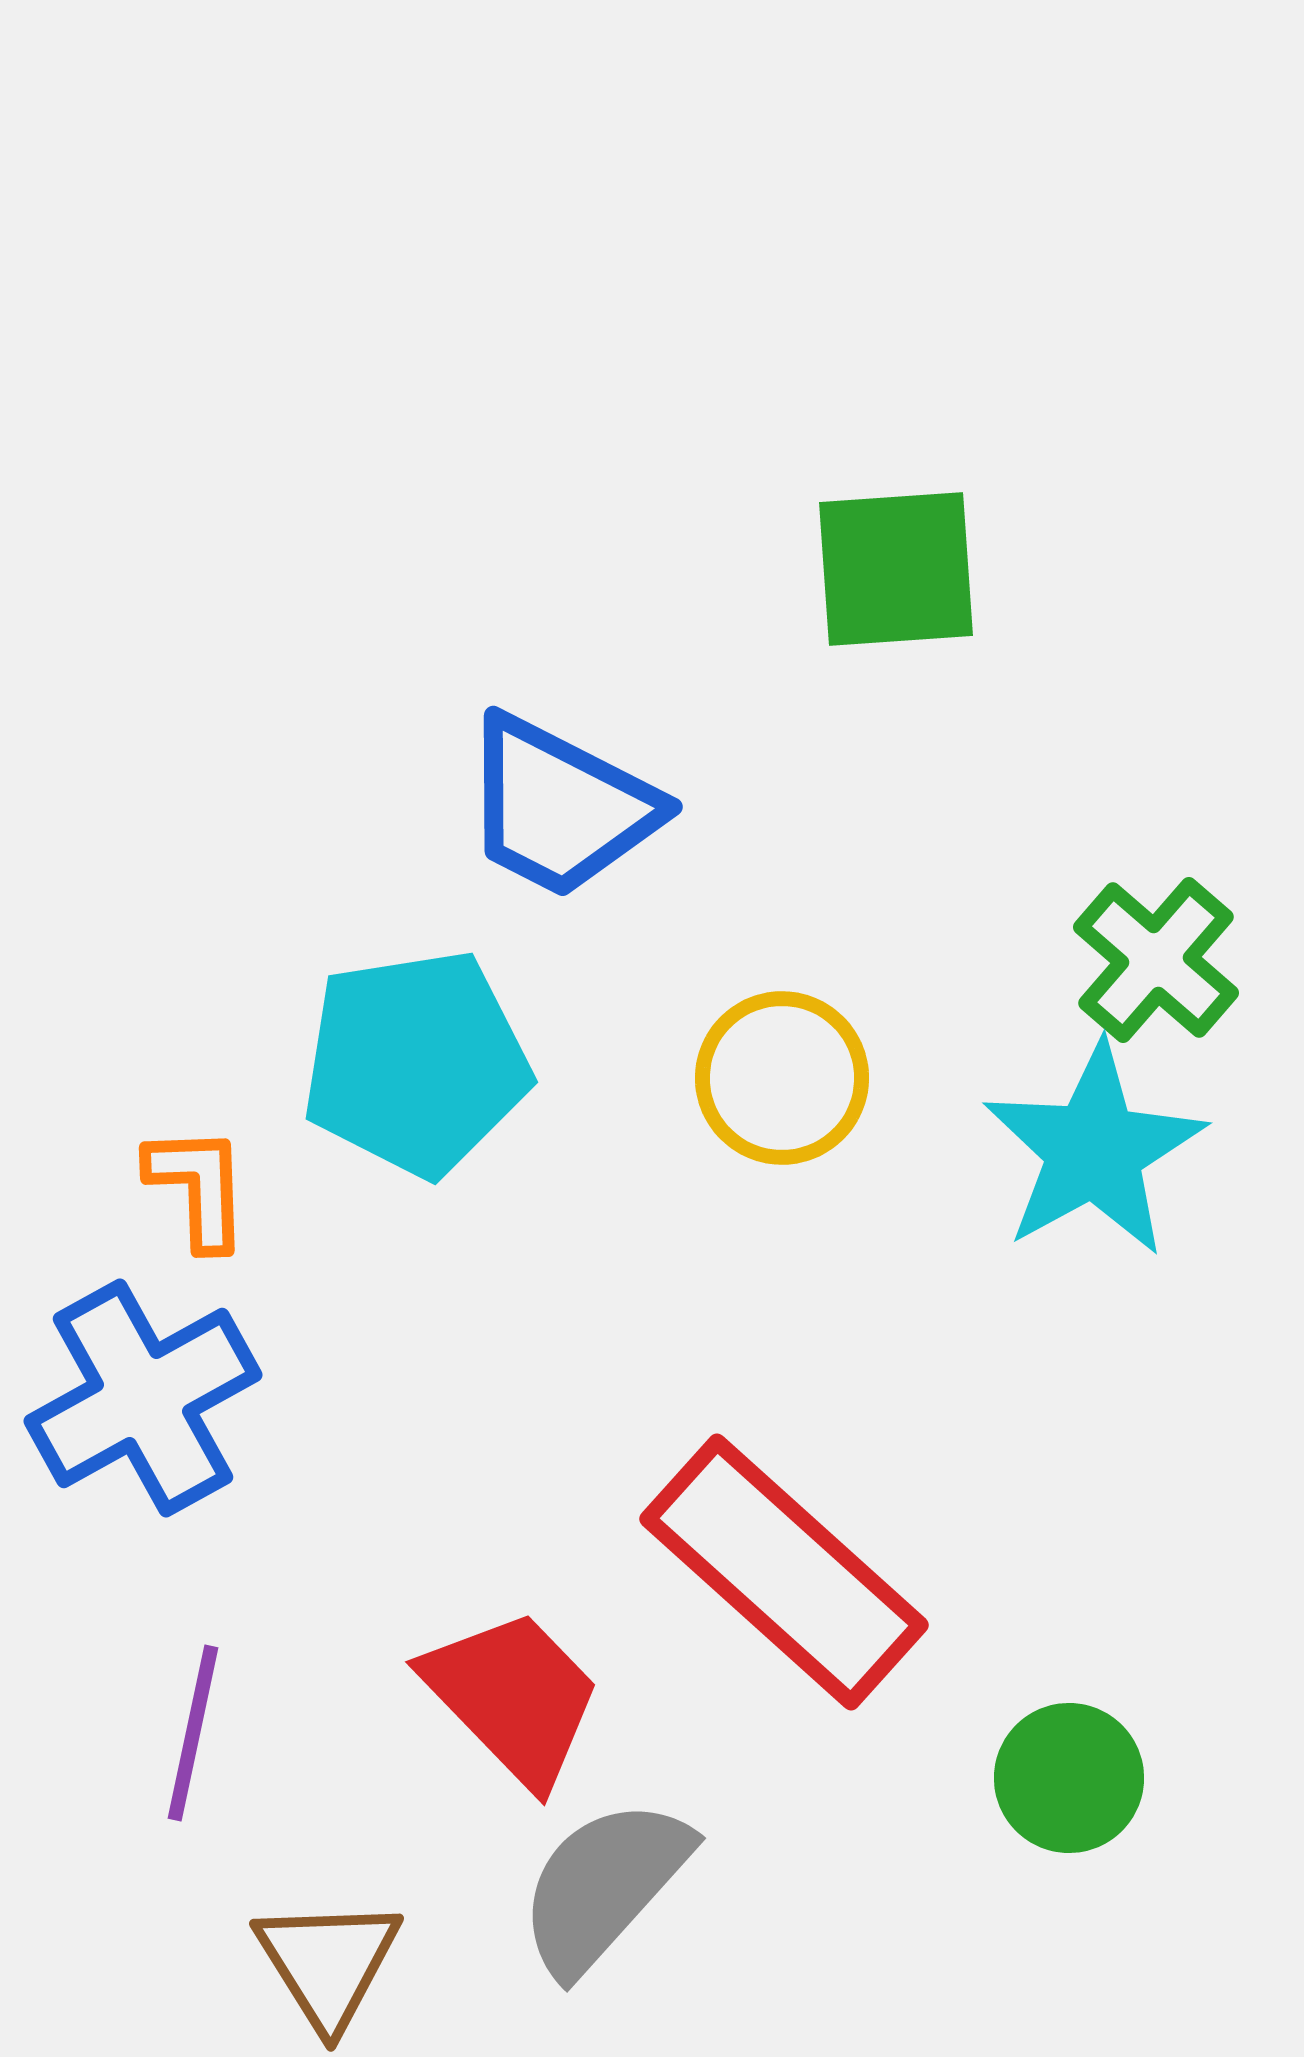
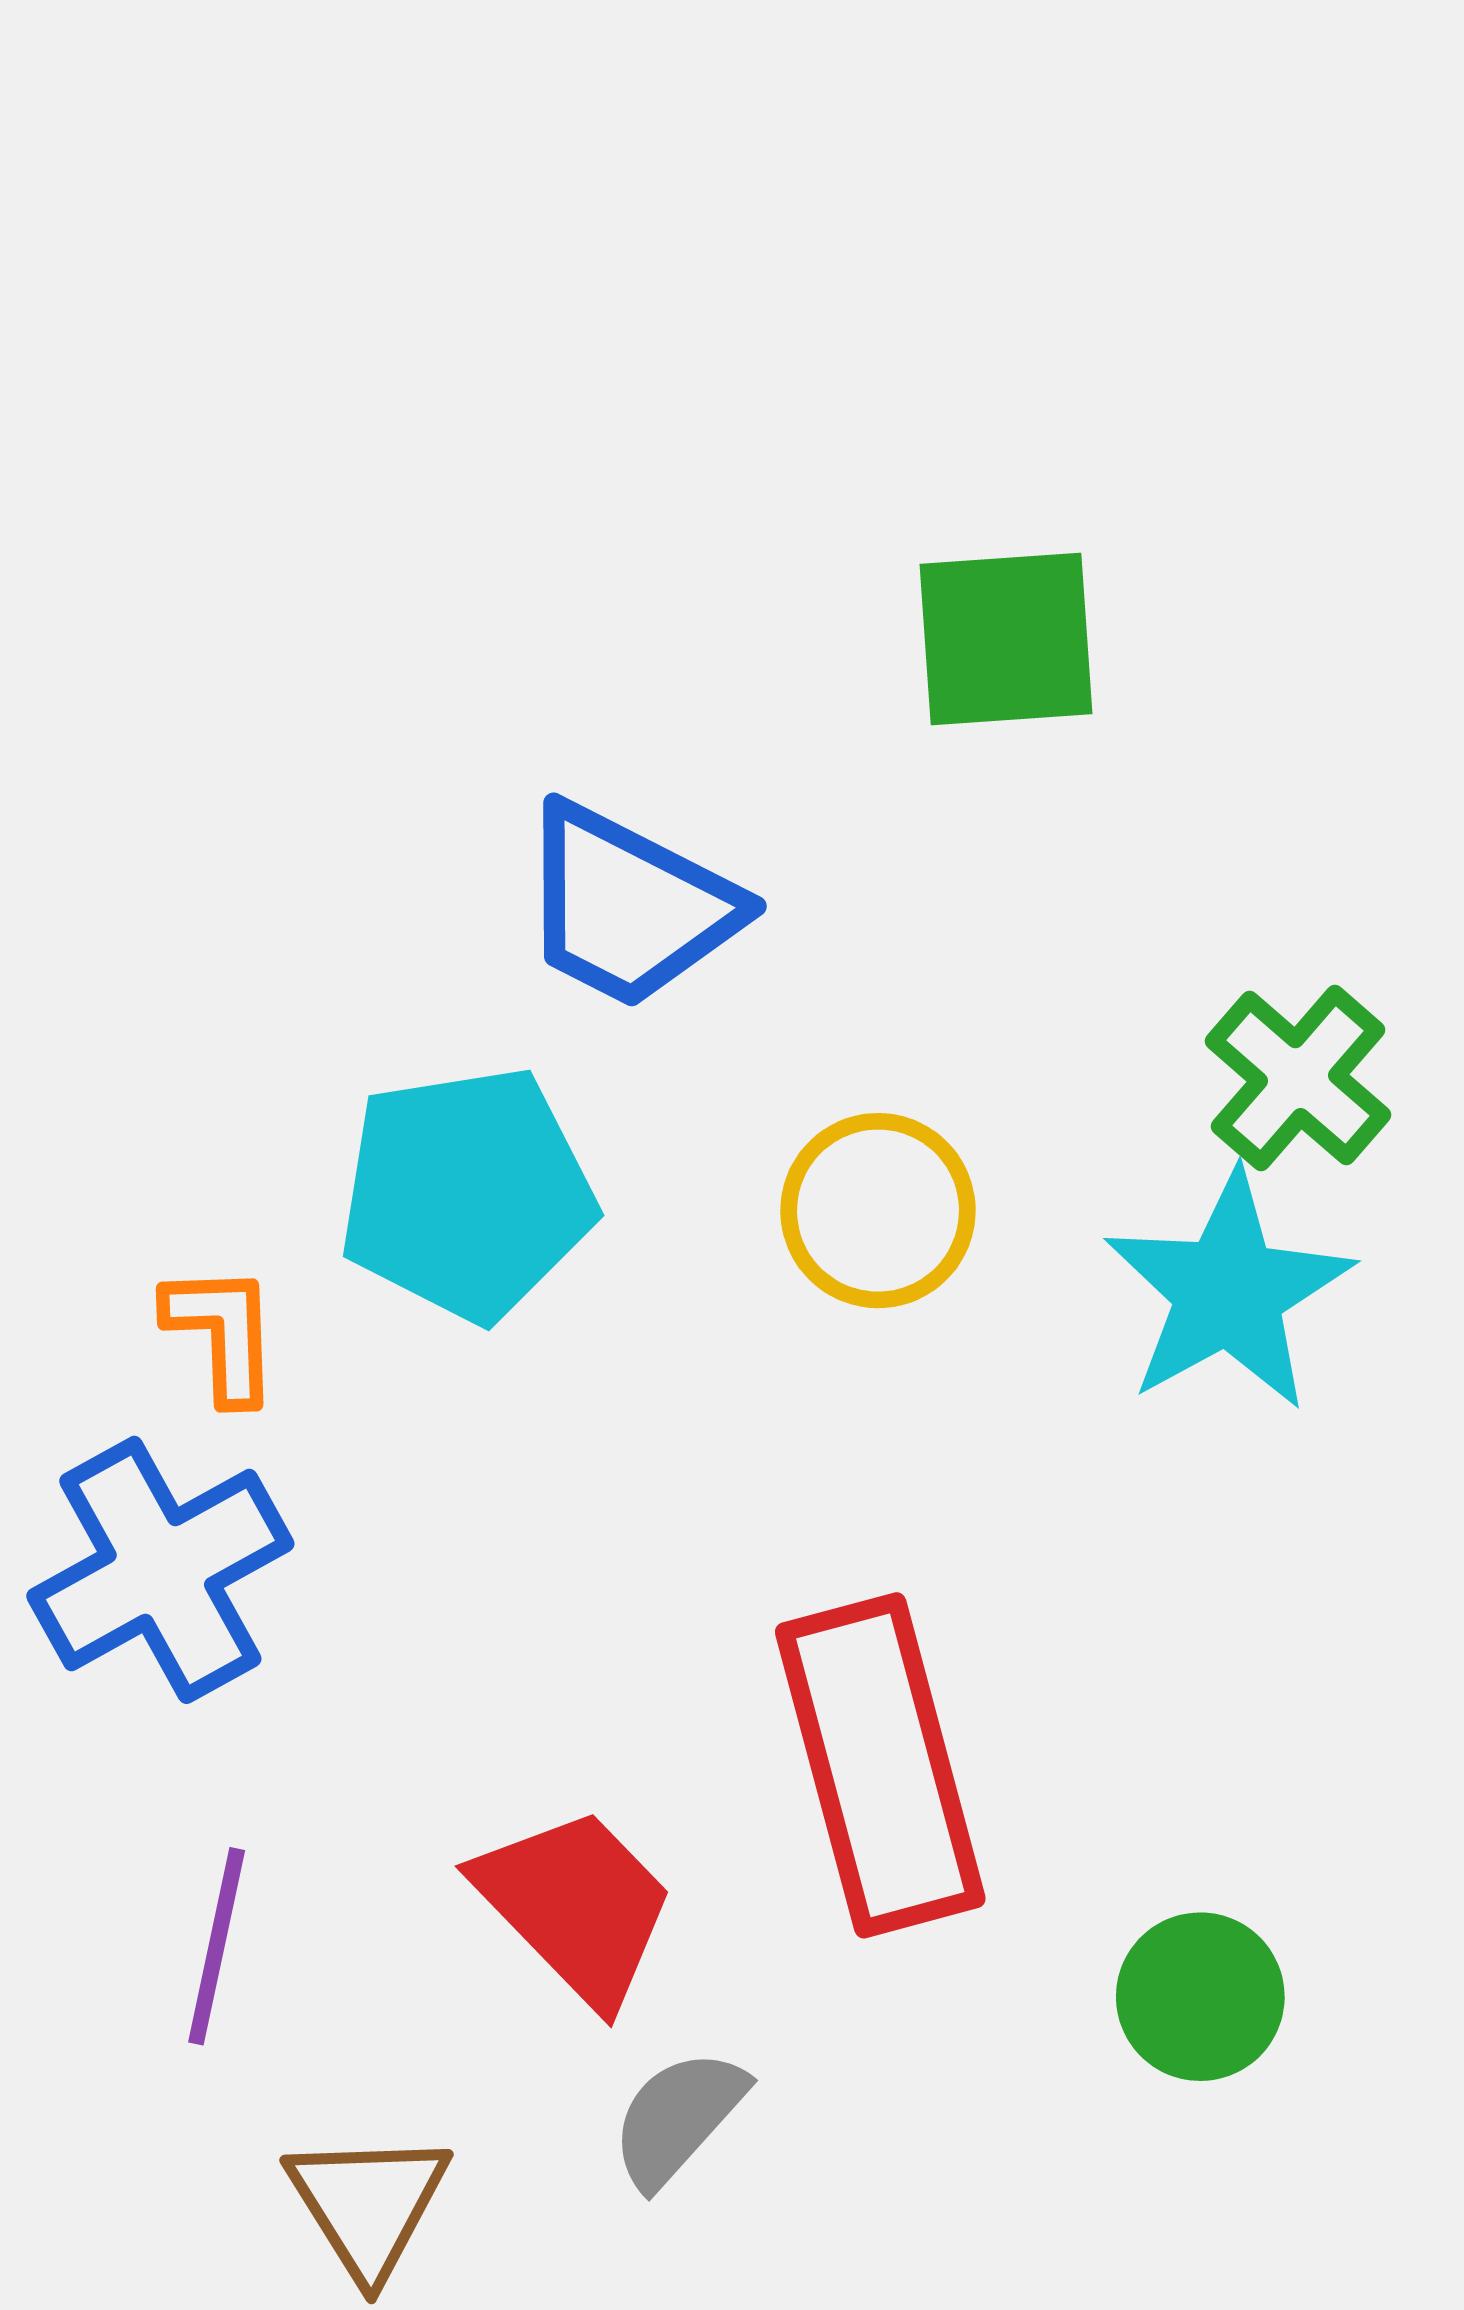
red rectangle: (784, 1572) -> (880, 1765), turned 33
gray semicircle: (604, 1886) -> (678, 2118), size x0.7

